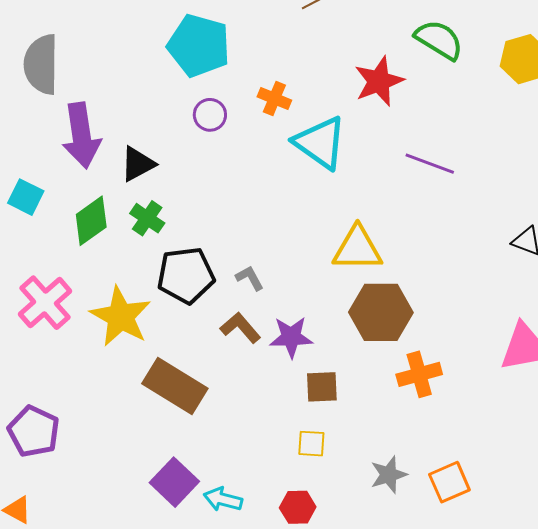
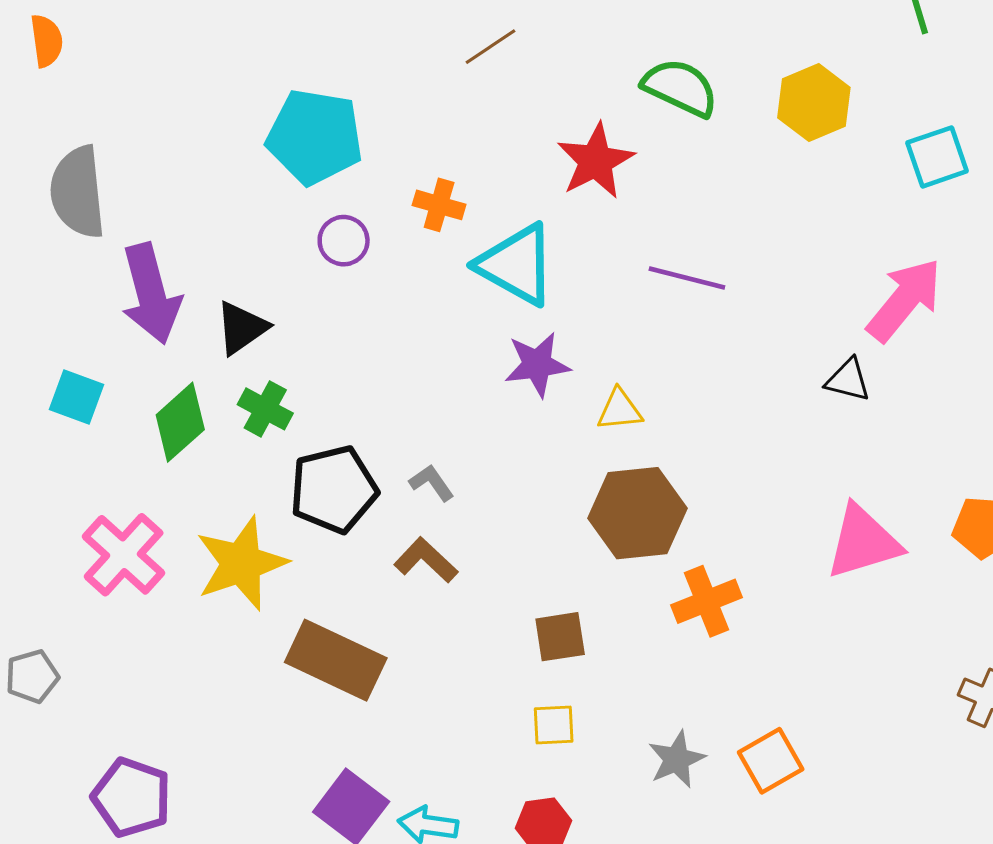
yellow triangle: (358, 249) -> (620, 410), moved, size x0.6
yellow star: (121, 317) -> (241, 563), turned 30
purple star: (291, 337) -> (537, 365), moved
purple pentagon: (34, 431) -> (132, 797), moved

